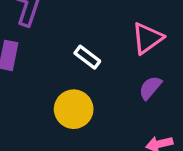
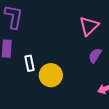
white rectangle: (87, 57) -> (29, 63), moved, turned 49

